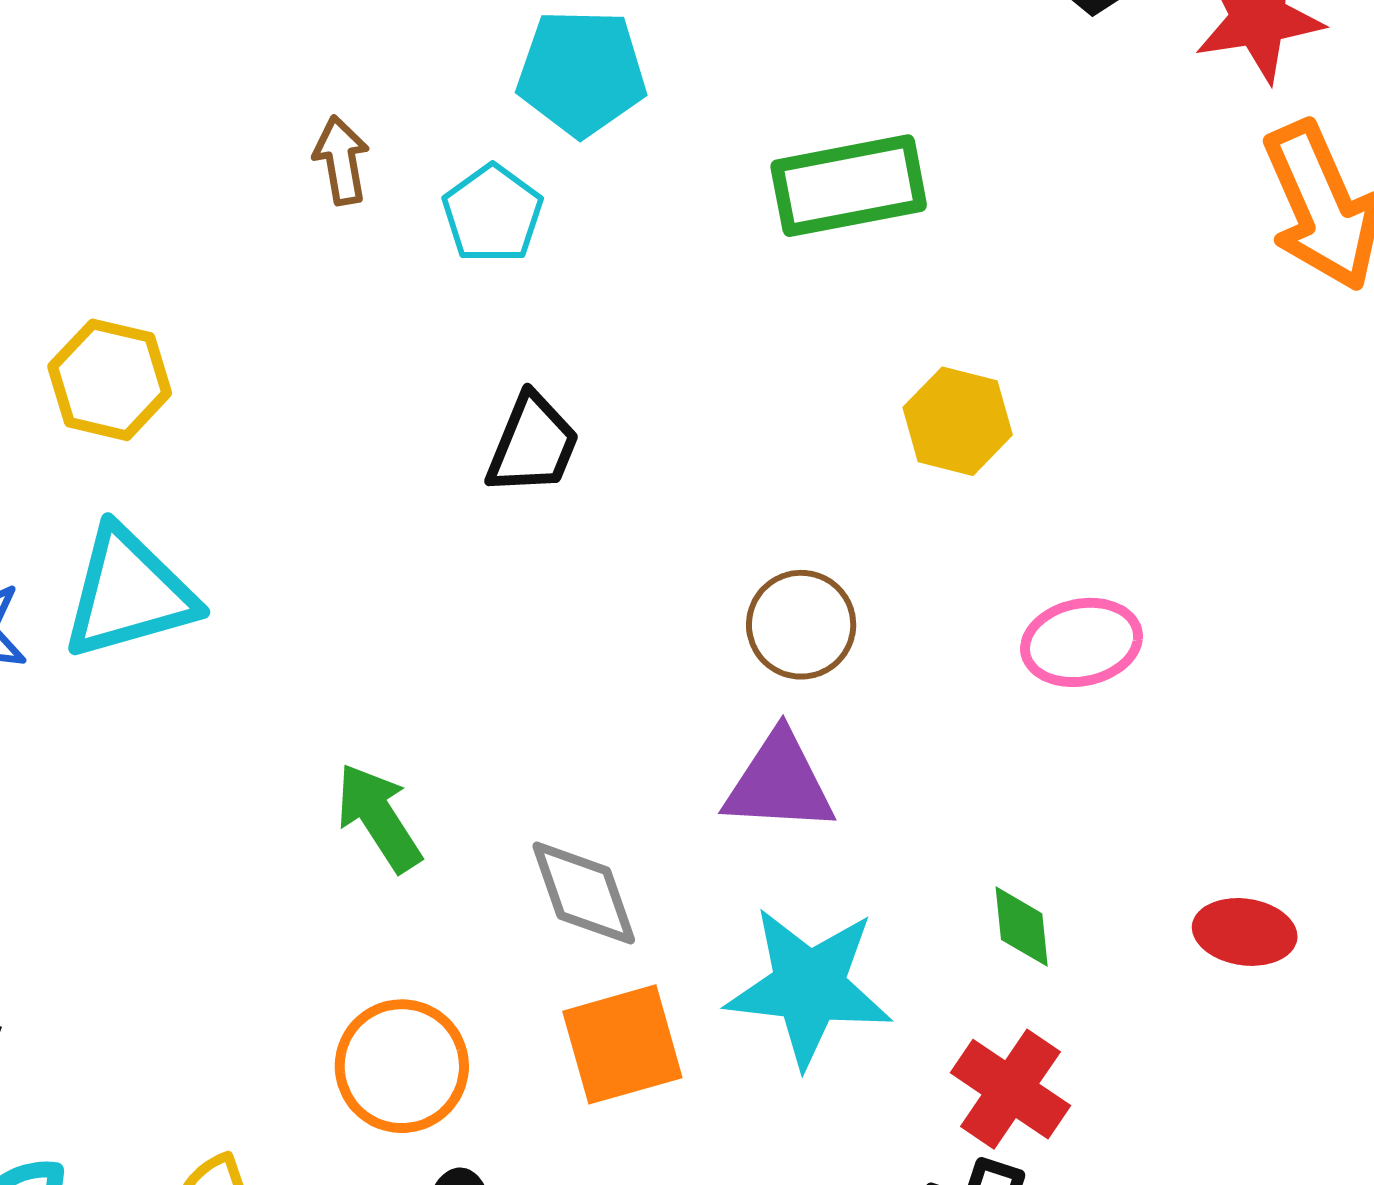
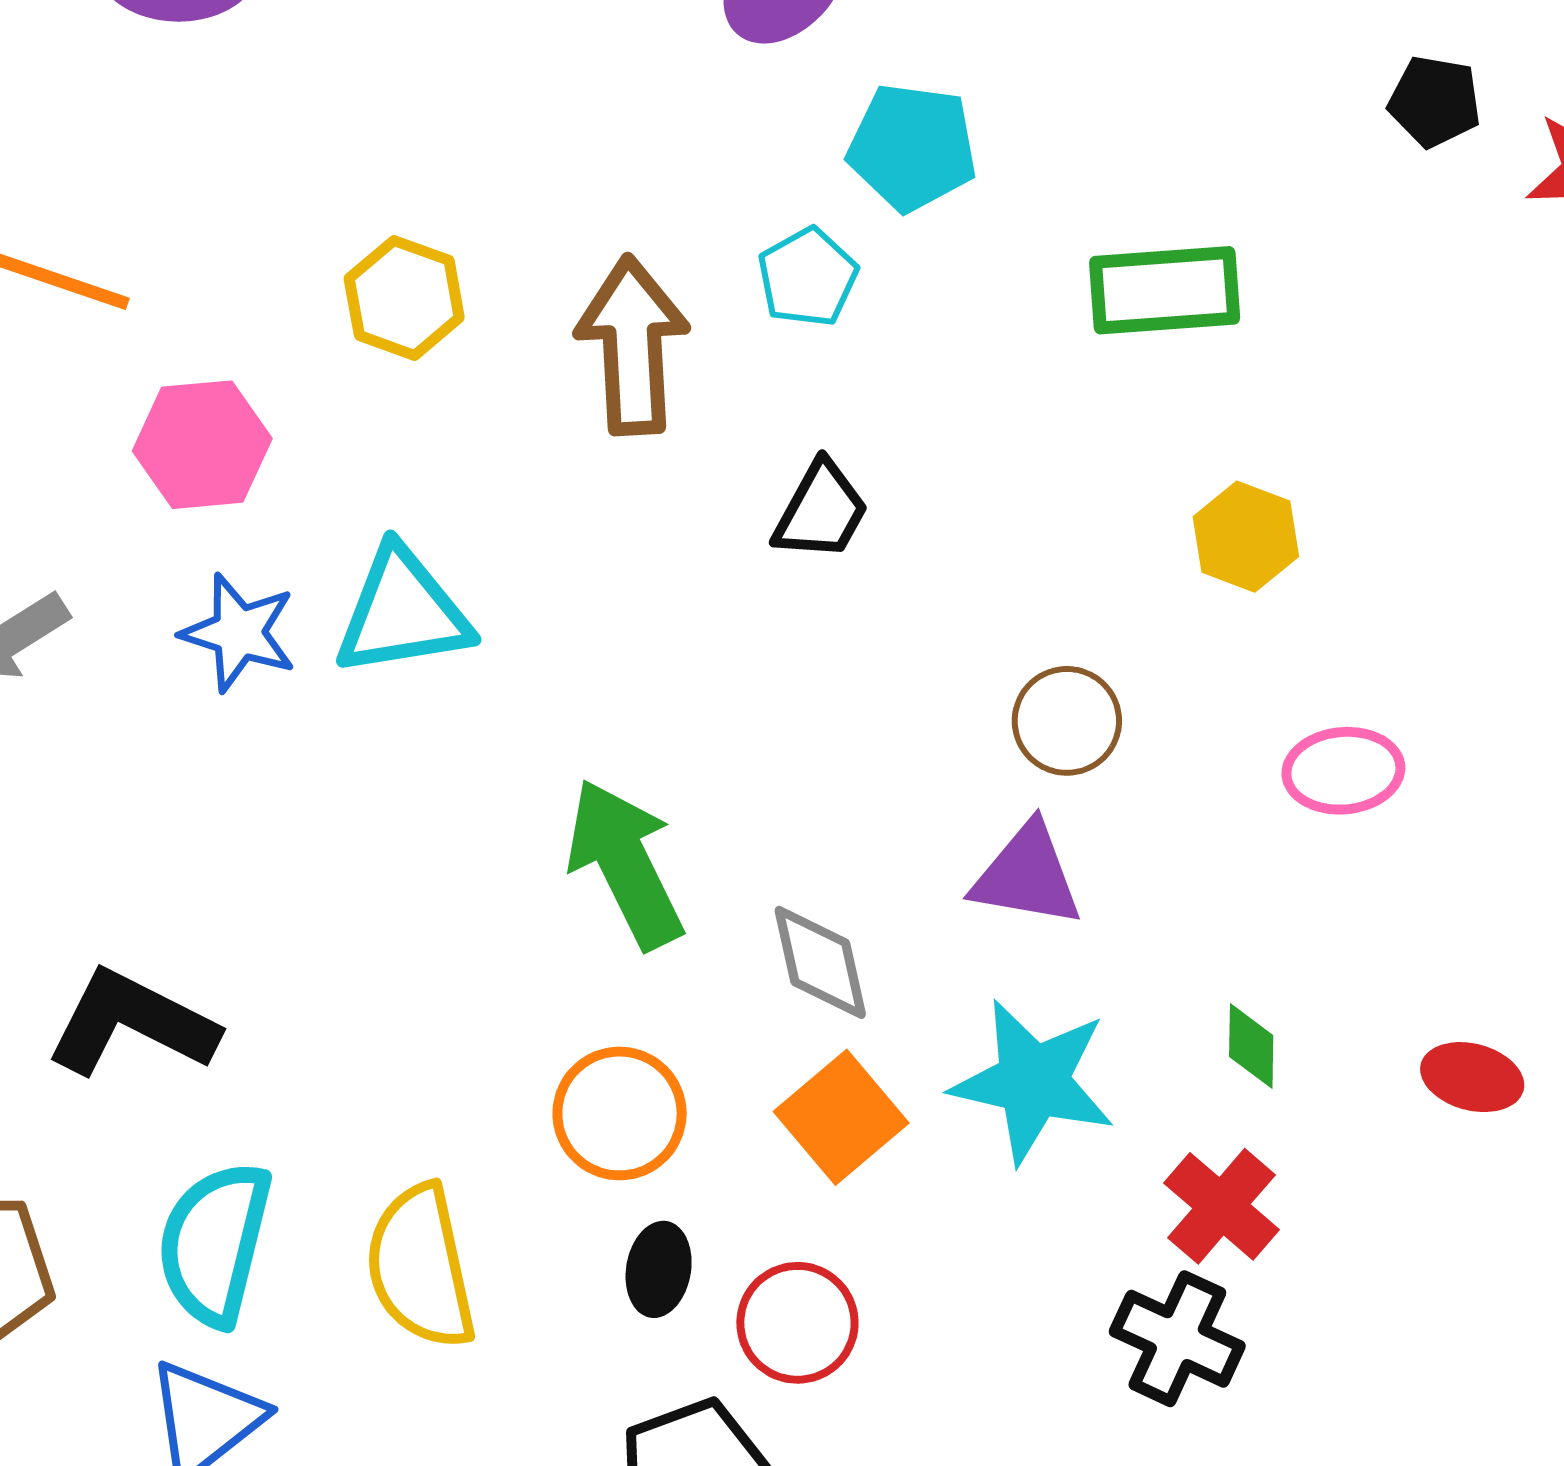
brown arrow: (341, 160) -> (632, 345), moved, size x2.0
yellow hexagon: (110, 380) -> (404, 298), moved
green arrow: (379, 817) -> (625, 864), size x1.5
orange square: (622, 1044) -> (841, 1117), turned -31

